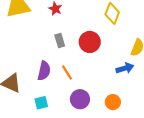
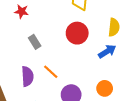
red circle: (90, 42) -> (77, 33), moved

